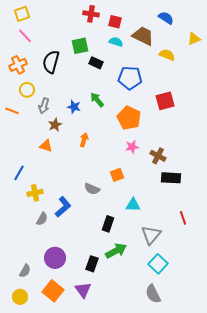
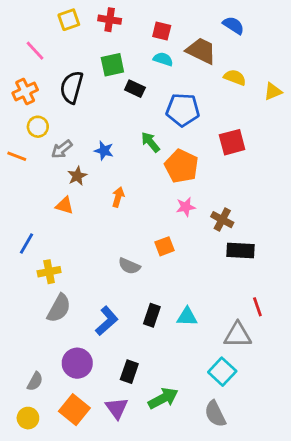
yellow square: (22, 14) -> (69, 20), moved
red cross: (91, 14) -> (110, 20), moved
yellow triangle: (194, 39) -> (273, 91), moved
green arrow: (97, 100) -> (150, 142), moved
gray arrow: (44, 106) -> (62, 149), turned 35
cyan triangle: (133, 205) -> (187, 317), moved
blue L-shape: (63, 207) -> (107, 321), moved
gray semicircle: (42, 219) -> (59, 308), size x1.5
gray triangle: (151, 235) -> (238, 335), moved, turned 50
green arrow: (116, 251) -> (163, 398), moved

